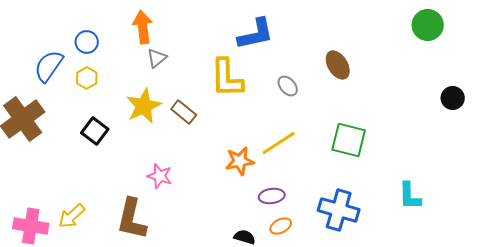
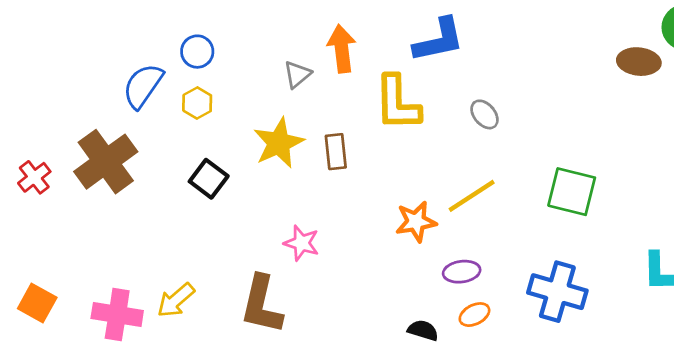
orange arrow: (143, 27) -> (342, 49), moved
brown ellipse: (338, 65) -> (639, 62), moved, turned -52
brown rectangle: (184, 112) -> (336, 152), turned 45

